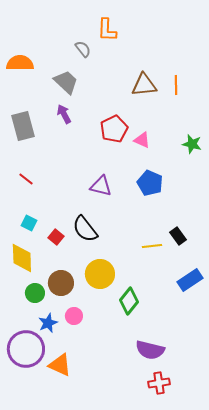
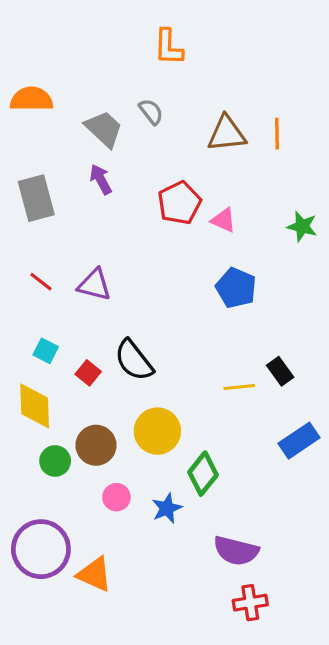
gray semicircle: (83, 49) -> (151, 112), moved
purple triangle: (101, 186) -> (94, 285), moved
blue star: (48, 323) -> (167, 508), moved

